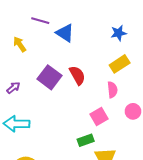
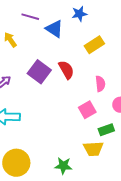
blue star: (119, 33) -> (79, 14), moved
yellow rectangle: (120, 64) -> (94, 45), moved
green rectangle: (86, 140) -> (106, 130), moved

